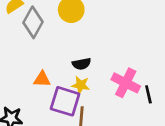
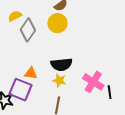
black semicircle: (82, 64) -> (61, 65), size x1.5
purple square: (65, 101) -> (20, 90), moved

